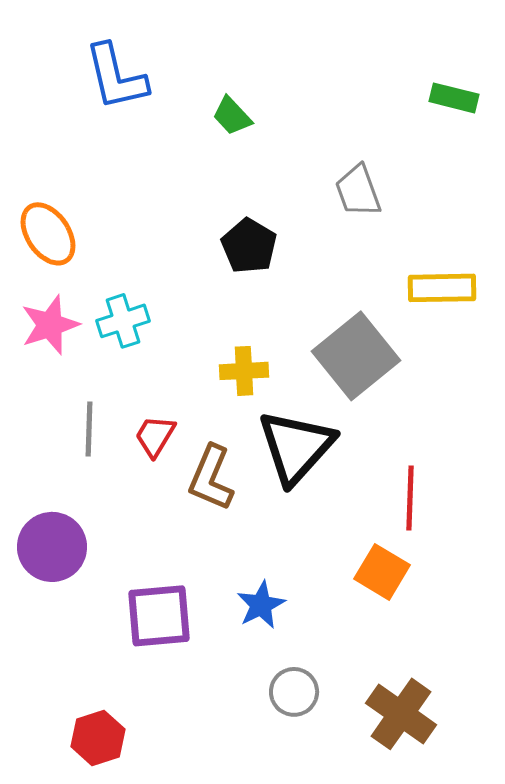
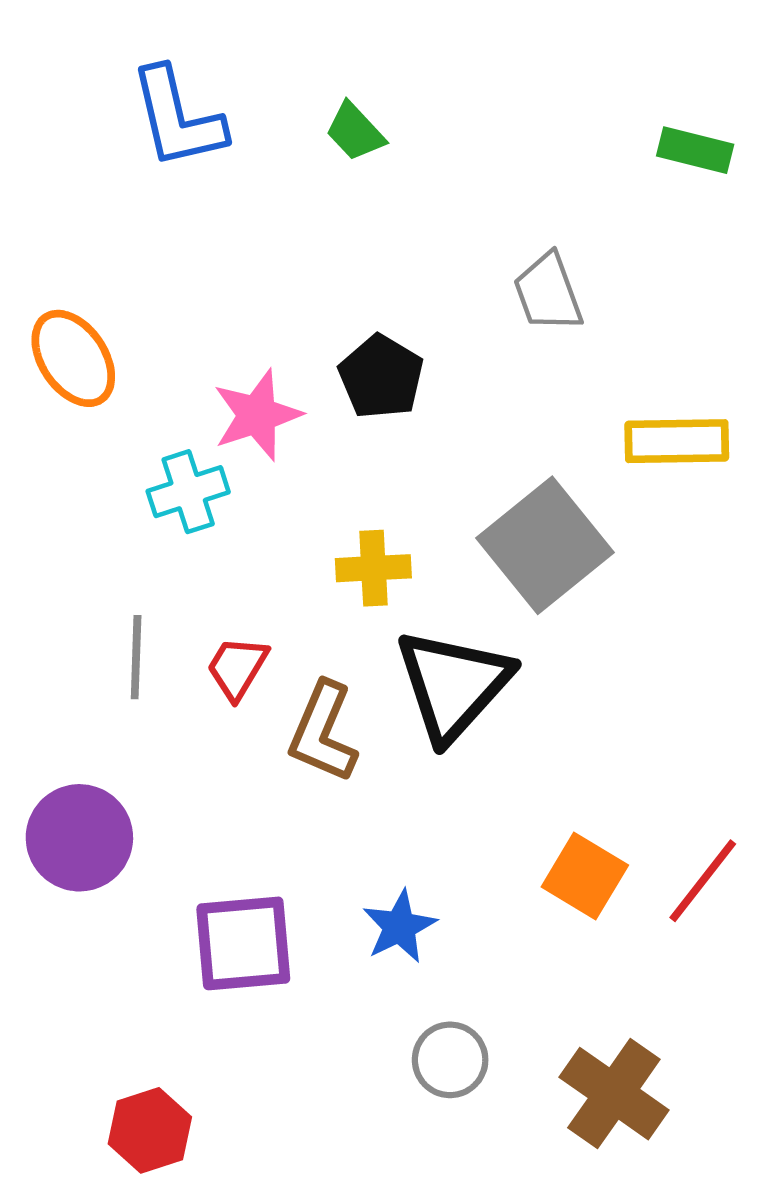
green trapezoid: (232, 116) -> (355, 132), moved
pink star: (50, 325) -> (257, 415), moved
red line: (410, 498) -> (703, 881), moved, turned 36

